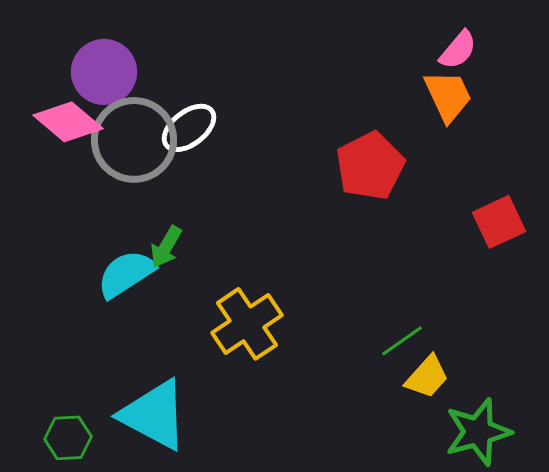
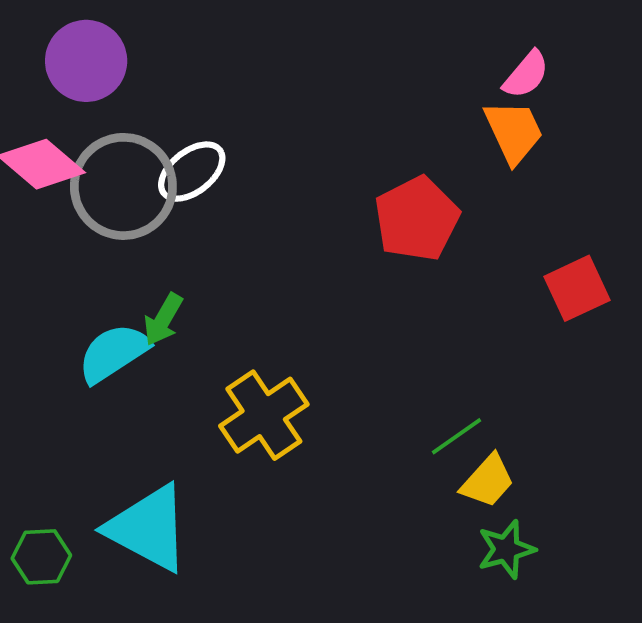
purple circle: (104, 72) -> (86, 61), moved
green star: (478, 432) -> (506, 549), moved, size x0.7

